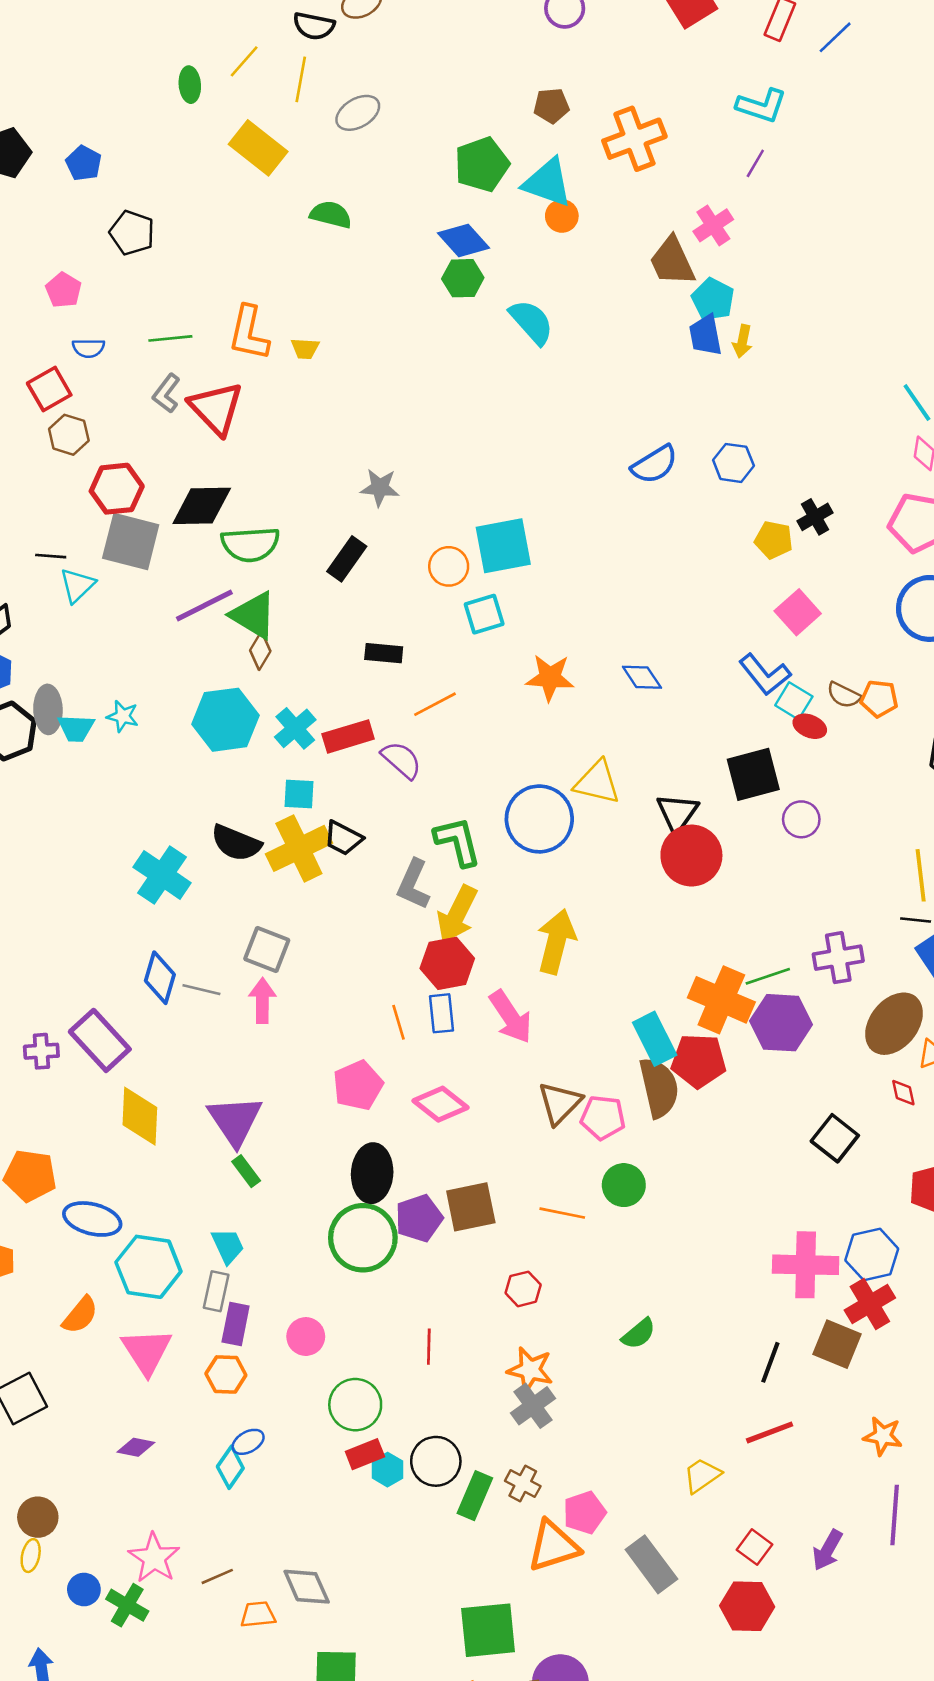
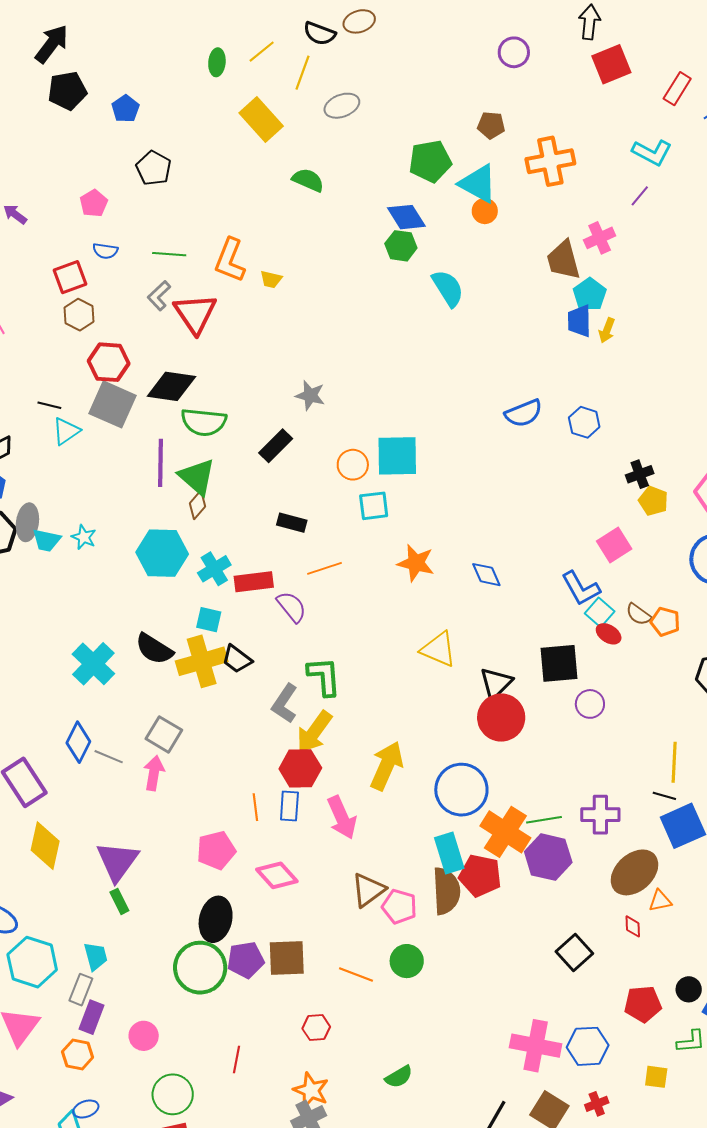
yellow pentagon: (774, 540) -> (653, 501), moved
purple line: (204, 605) -> (161, 463), turned -72
blue circle: (539, 819) -> (461, 790), moved
red cross: (870, 1304) -> (597, 1104), moved, size x0.6

